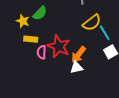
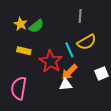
yellow star: (23, 21) -> (20, 24), moved
cyan line: (105, 33) -> (69, 50), moved
pink semicircle: (42, 52) -> (19, 88), moved, size x1.6

